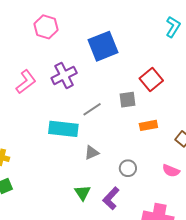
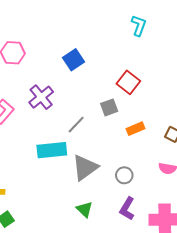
blue square: (103, 46) -> (73, 60), size x0.7
gray triangle: (92, 153) -> (85, 168), size x1.8
purple L-shape: (111, 198) -> (127, 209), moved

